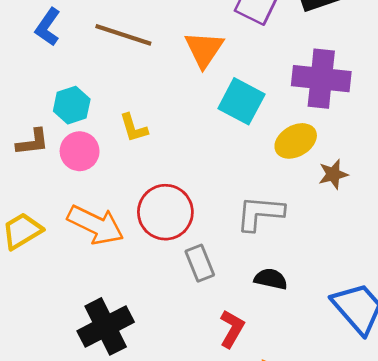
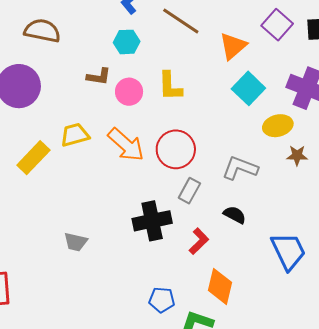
cyan hexagon: (72, 105) -> (127, 42), moved
yellow L-shape: (134, 128) -> (170, 86), size x1.4
gray rectangle: (200, 263) -> (189, 191), turned 35
black cross: (106, 326) -> (152, 221), moved

